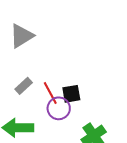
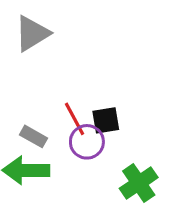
gray rectangle: (24, 86) -> (33, 136), moved, turned 72

